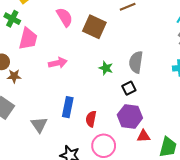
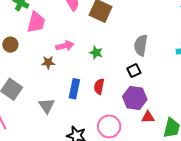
green star: (106, 68) -> (96, 53), moved
brown star: (14, 76) -> (48, 62), moved
red semicircle: (91, 119) -> (99, 86), moved

